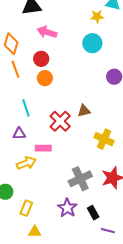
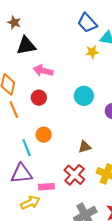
cyan circle: (92, 43) -> (84, 96), moved
orange circle: (45, 78) -> (44, 135), moved
red cross: (60, 121) -> (74, 175), moved
purple triangle: (19, 134) -> (21, 174), size x1.6

